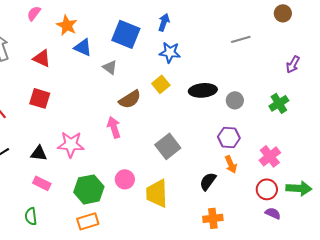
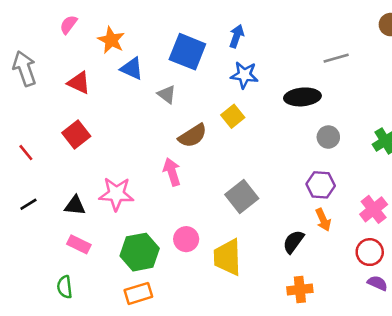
black ellipse: (203, 90) -> (302, 97), moved
red square: (40, 98) -> (76, 134), turned 35

